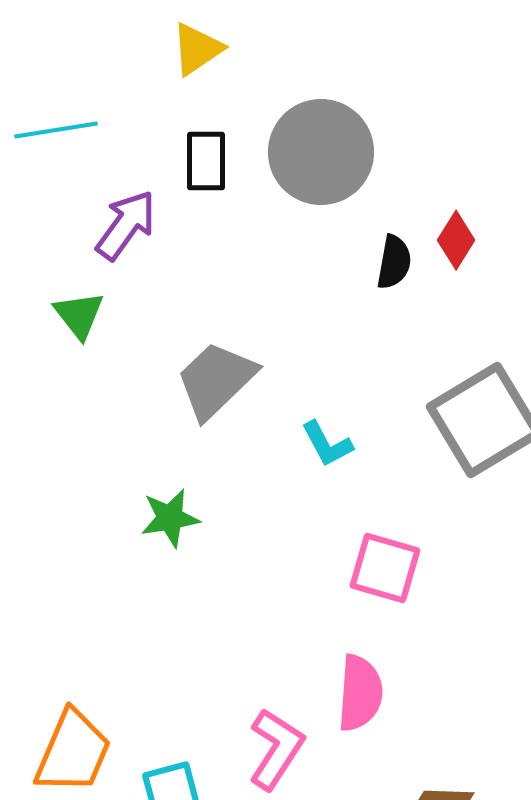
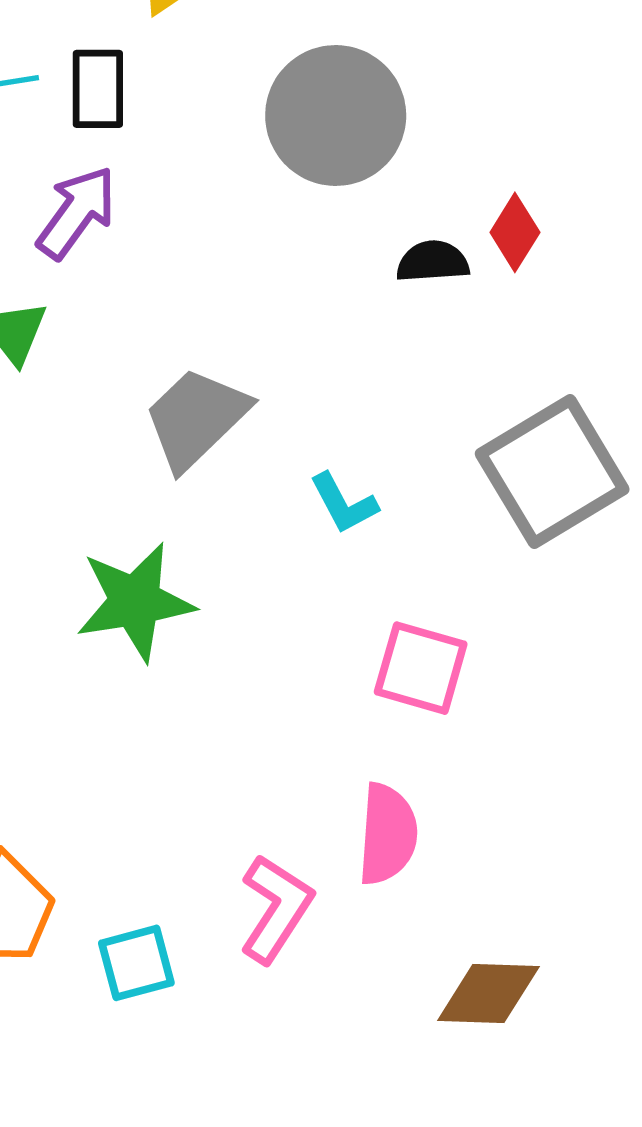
black rectangle: (206, 161) -> (98, 89), moved
black semicircle: (394, 262) -> (433, 262), turned -104
green star: (170, 518) -> (135, 602), size x1.5

